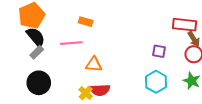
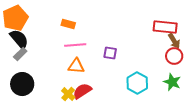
pink line: (71, 43) -> (75, 45), moved
purple square: (159, 51) -> (110, 53), moved
red semicircle: (100, 90) -> (82, 91), turned 150

